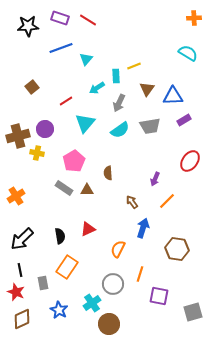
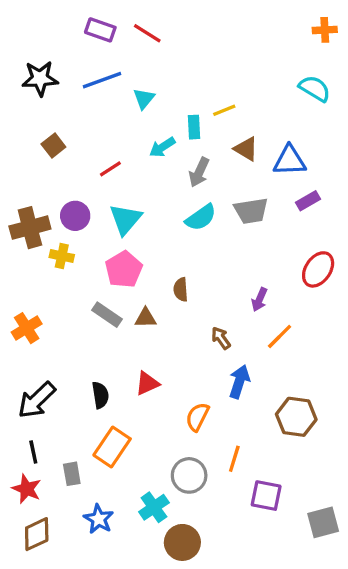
black star: (28, 26) -> (40, 78), moved
brown triangle: (147, 89) -> (246, 149), turned -35
cyan triangle: (85, 123) -> (125, 219), moved

